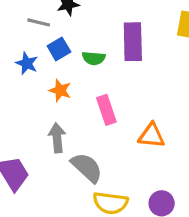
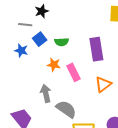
purple rectangle: (133, 42) -> (96, 49), moved
orange star: (60, 90) -> (54, 65), moved
orange triangle: (152, 136) -> (103, 84), turned -36

